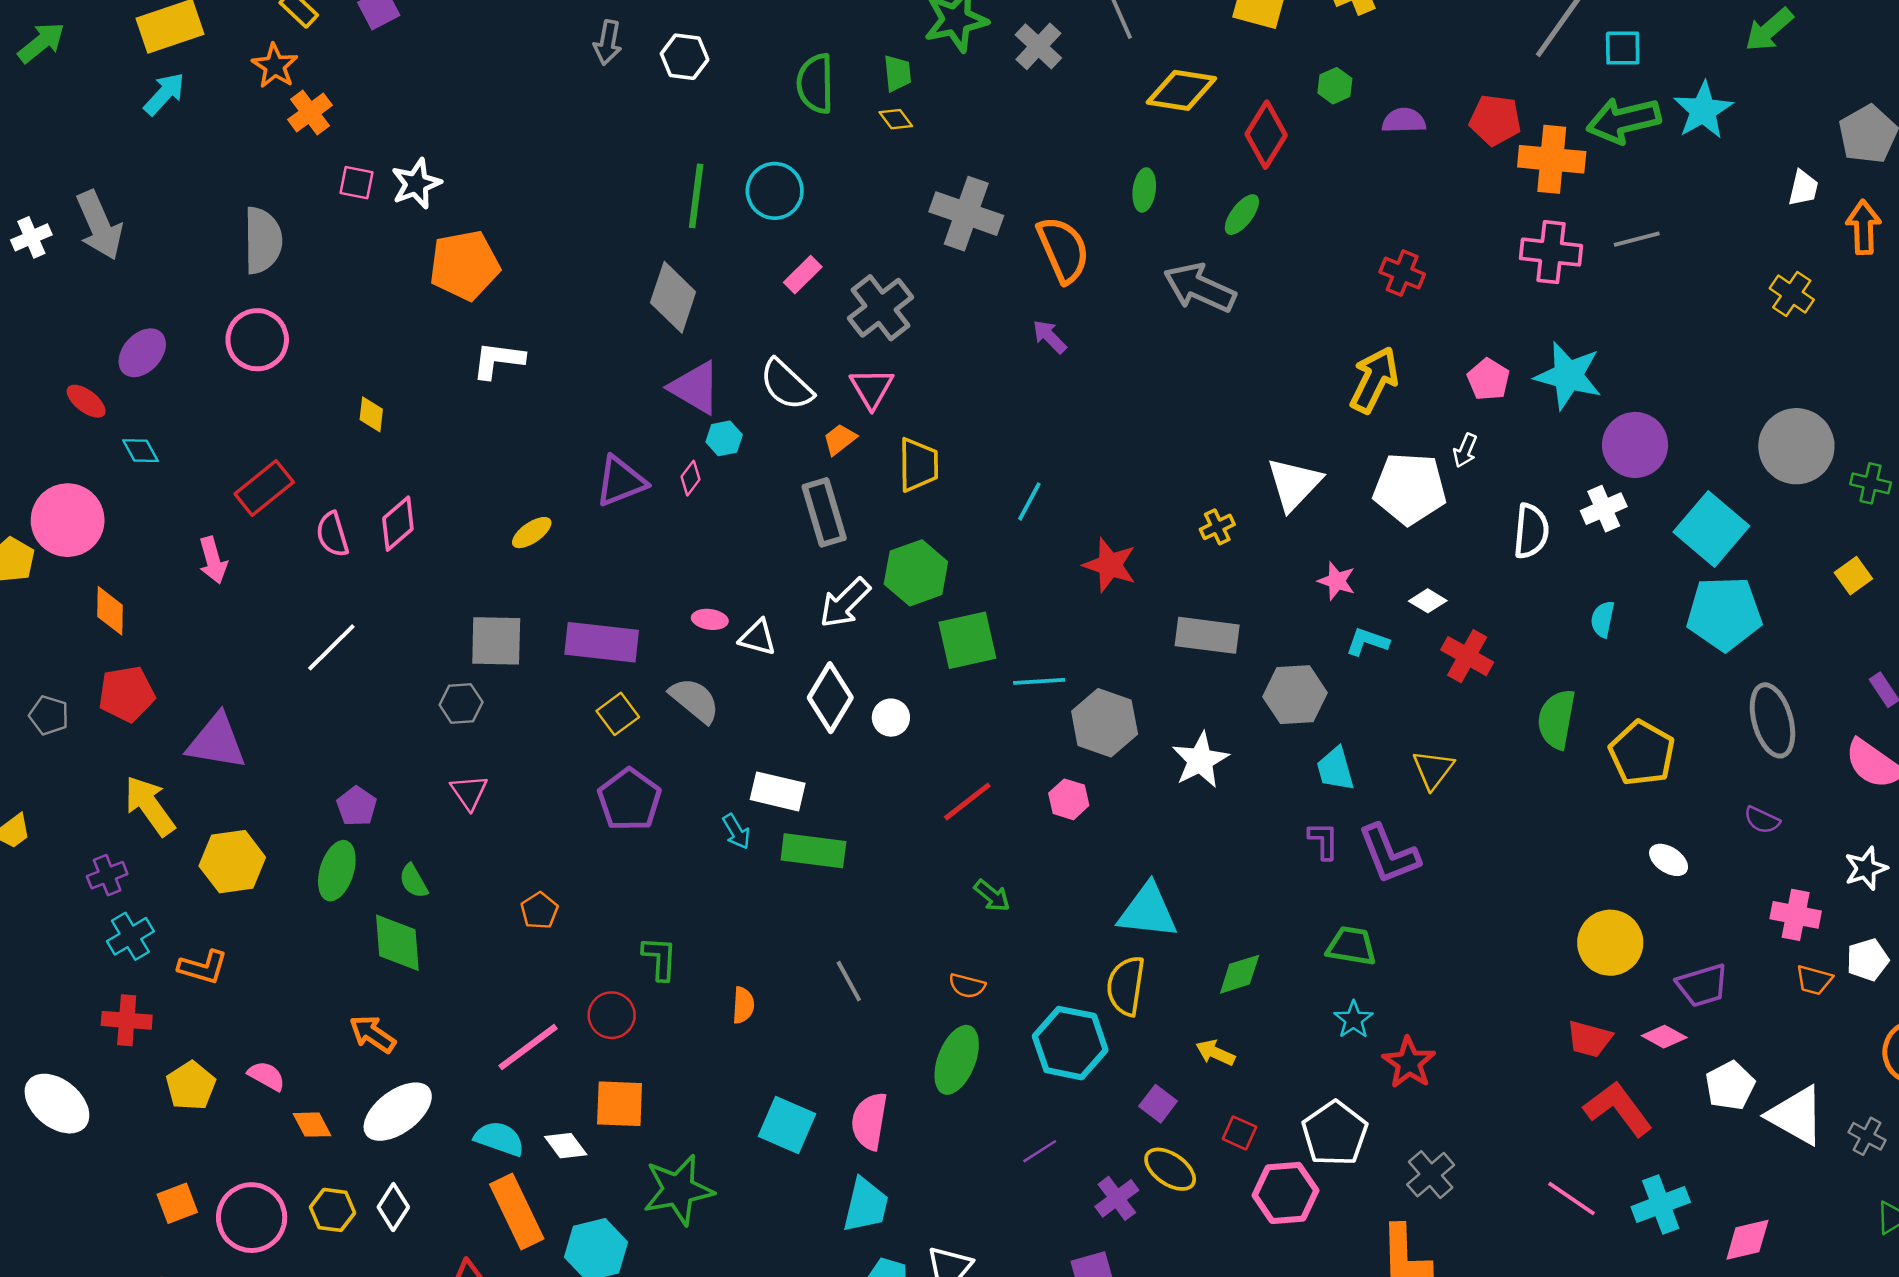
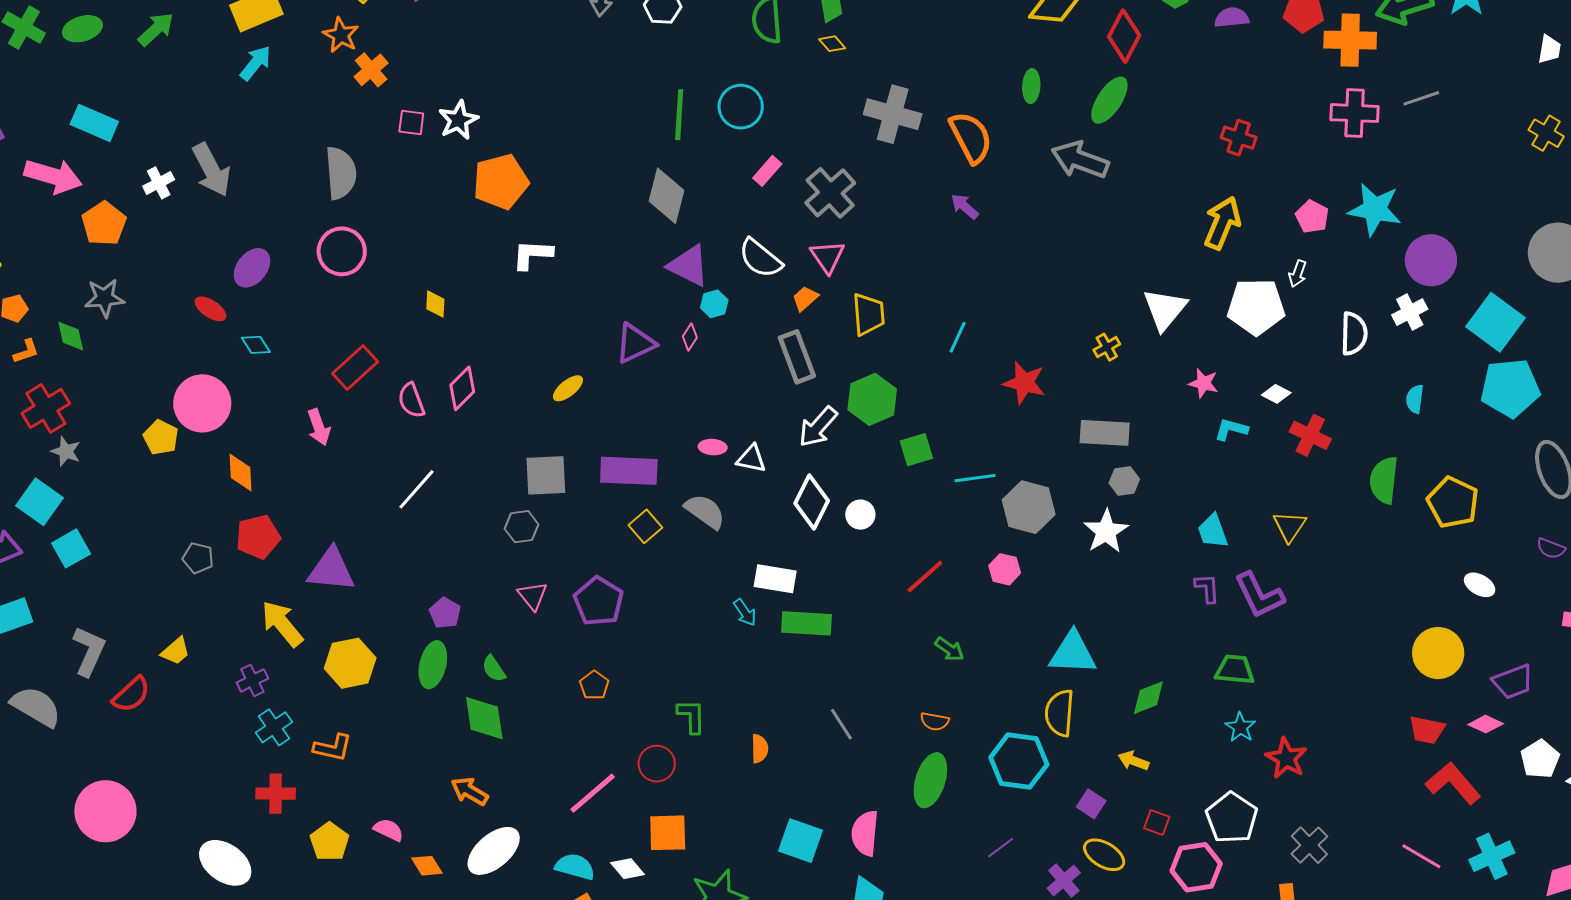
green ellipse: (1242, 215) -> (1109, 100), size x1.4
green square: (967, 640) -> (916, 450), size x0.7
gray hexagon: (1295, 695) -> (1124, 481), moved, size x0.6
purple pentagon: (629, 800) -> (599, 601), moved

